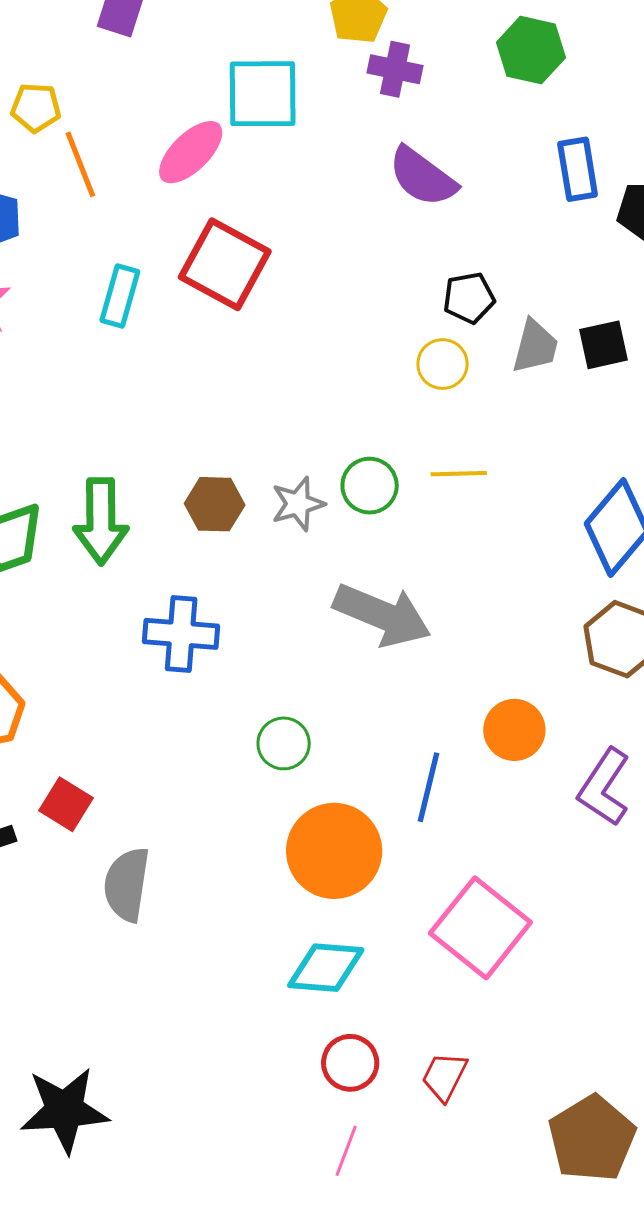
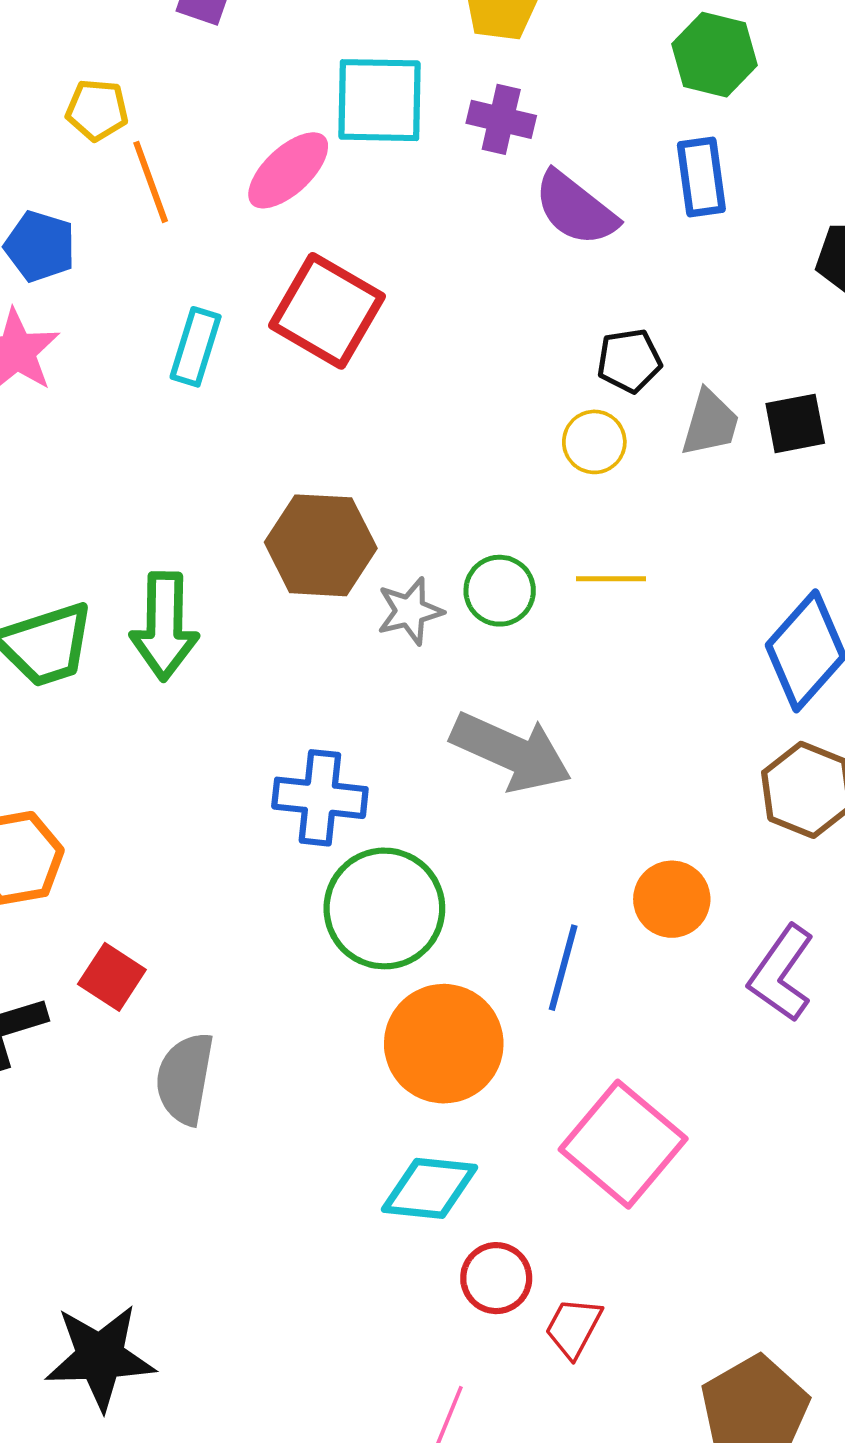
purple cross: (395, 69) -> (501, 119), moved
blue rectangle: (578, 169) -> (701, 177), moved
brown hexagon: (215, 504) -> (321, 545), moved, size x1.5
blue cross: (181, 634) -> (320, 798), moved
green circle: (284, 743) -> (384, 908), size x1.8
red circle: (350, 1063) -> (496, 1278), moved

